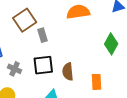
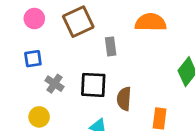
gray rectangle: (43, 35) -> (111, 46), moved

